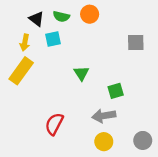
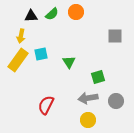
green semicircle: (61, 17) -> (52, 14), turned -56
black triangle: (37, 19) -> (31, 16), turned -40
cyan square: (53, 39) -> (41, 54), moved
gray circle: (143, 140) -> (116, 101), moved

